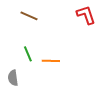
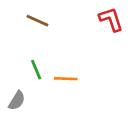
gray semicircle: (13, 78) -> (17, 101), turned -140

